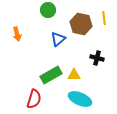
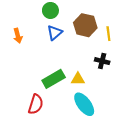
yellow line: (104, 18) -> (108, 34), moved
blue triangle: (58, 39) -> (55, 33), moved
cyan ellipse: (80, 99) -> (84, 104), turned 30

